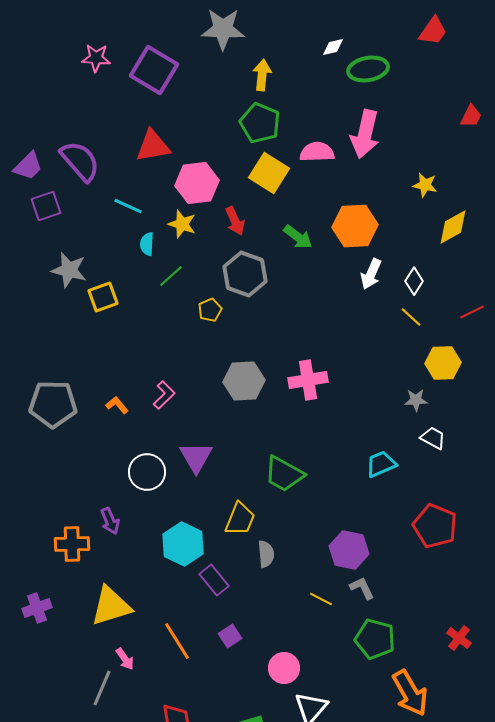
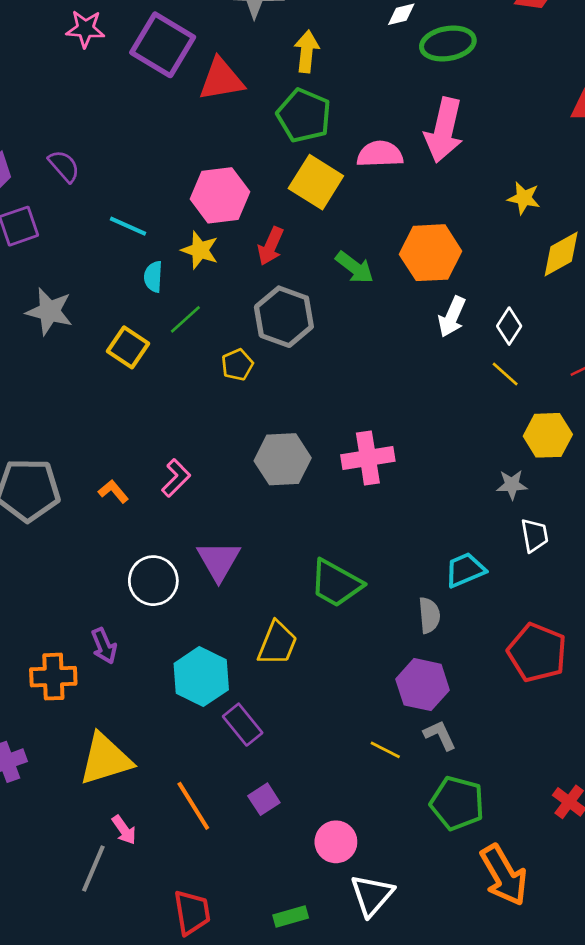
red triangle: (153, 146) -> (221, 79), moved
purple semicircle: (80, 161) -> (64, 166), size x0.6
red arrow: (235, 221) -> (271, 246), turned 48
yellow square: (103, 297) -> (128, 347), moved, turned -36
white trapezoid: (433, 438) -> (534, 535), turned 52
gray semicircle: (266, 554) -> (429, 615), moved

